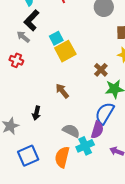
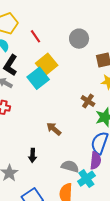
cyan square: (56, 38) -> (38, 78), size x1.5
yellow square: (65, 51) -> (47, 64), moved

